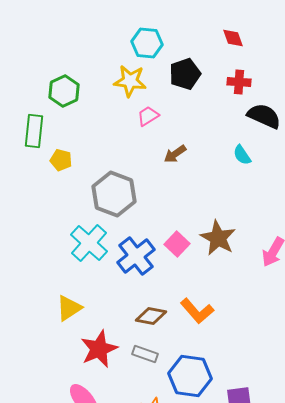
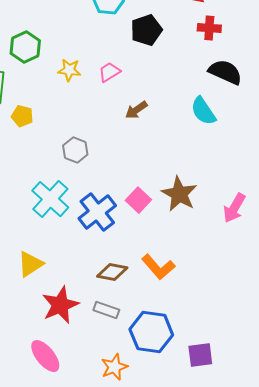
yellow star: (130, 81) -> (69, 70), moved, size x0.7
red cross: (239, 82) -> (209, 28), moved
cyan semicircle: (242, 155) -> (203, 111), size x1.4
gray hexagon: (114, 194) -> (75, 150), size x0.6

